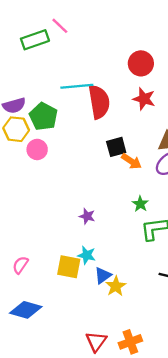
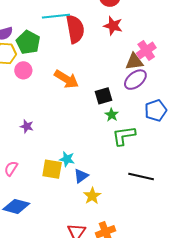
black square: (116, 147) -> (104, 96), moved
orange arrow: (131, 161) -> (66, 79), moved, size x1.4
purple star: (87, 216) -> (27, 126), moved
yellow star: (116, 286) -> (92, 196), moved

